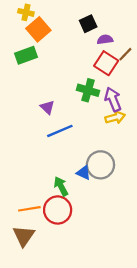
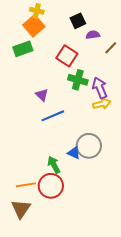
yellow cross: (26, 12) -> (37, 11), moved
red square: (106, 63) -> (67, 56), moved

